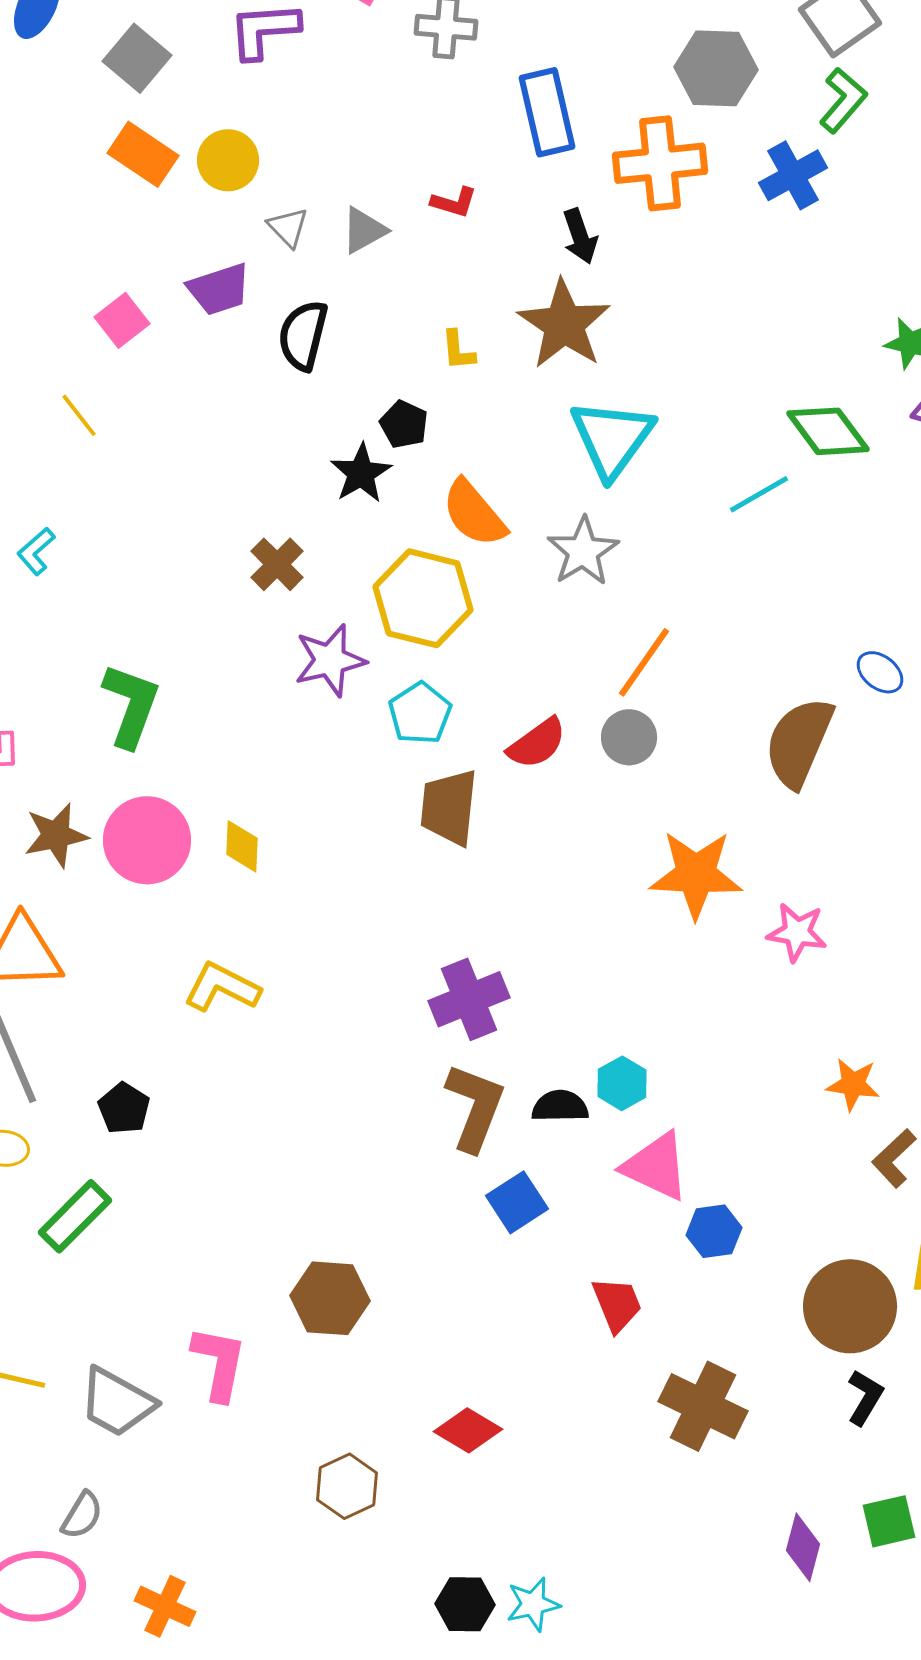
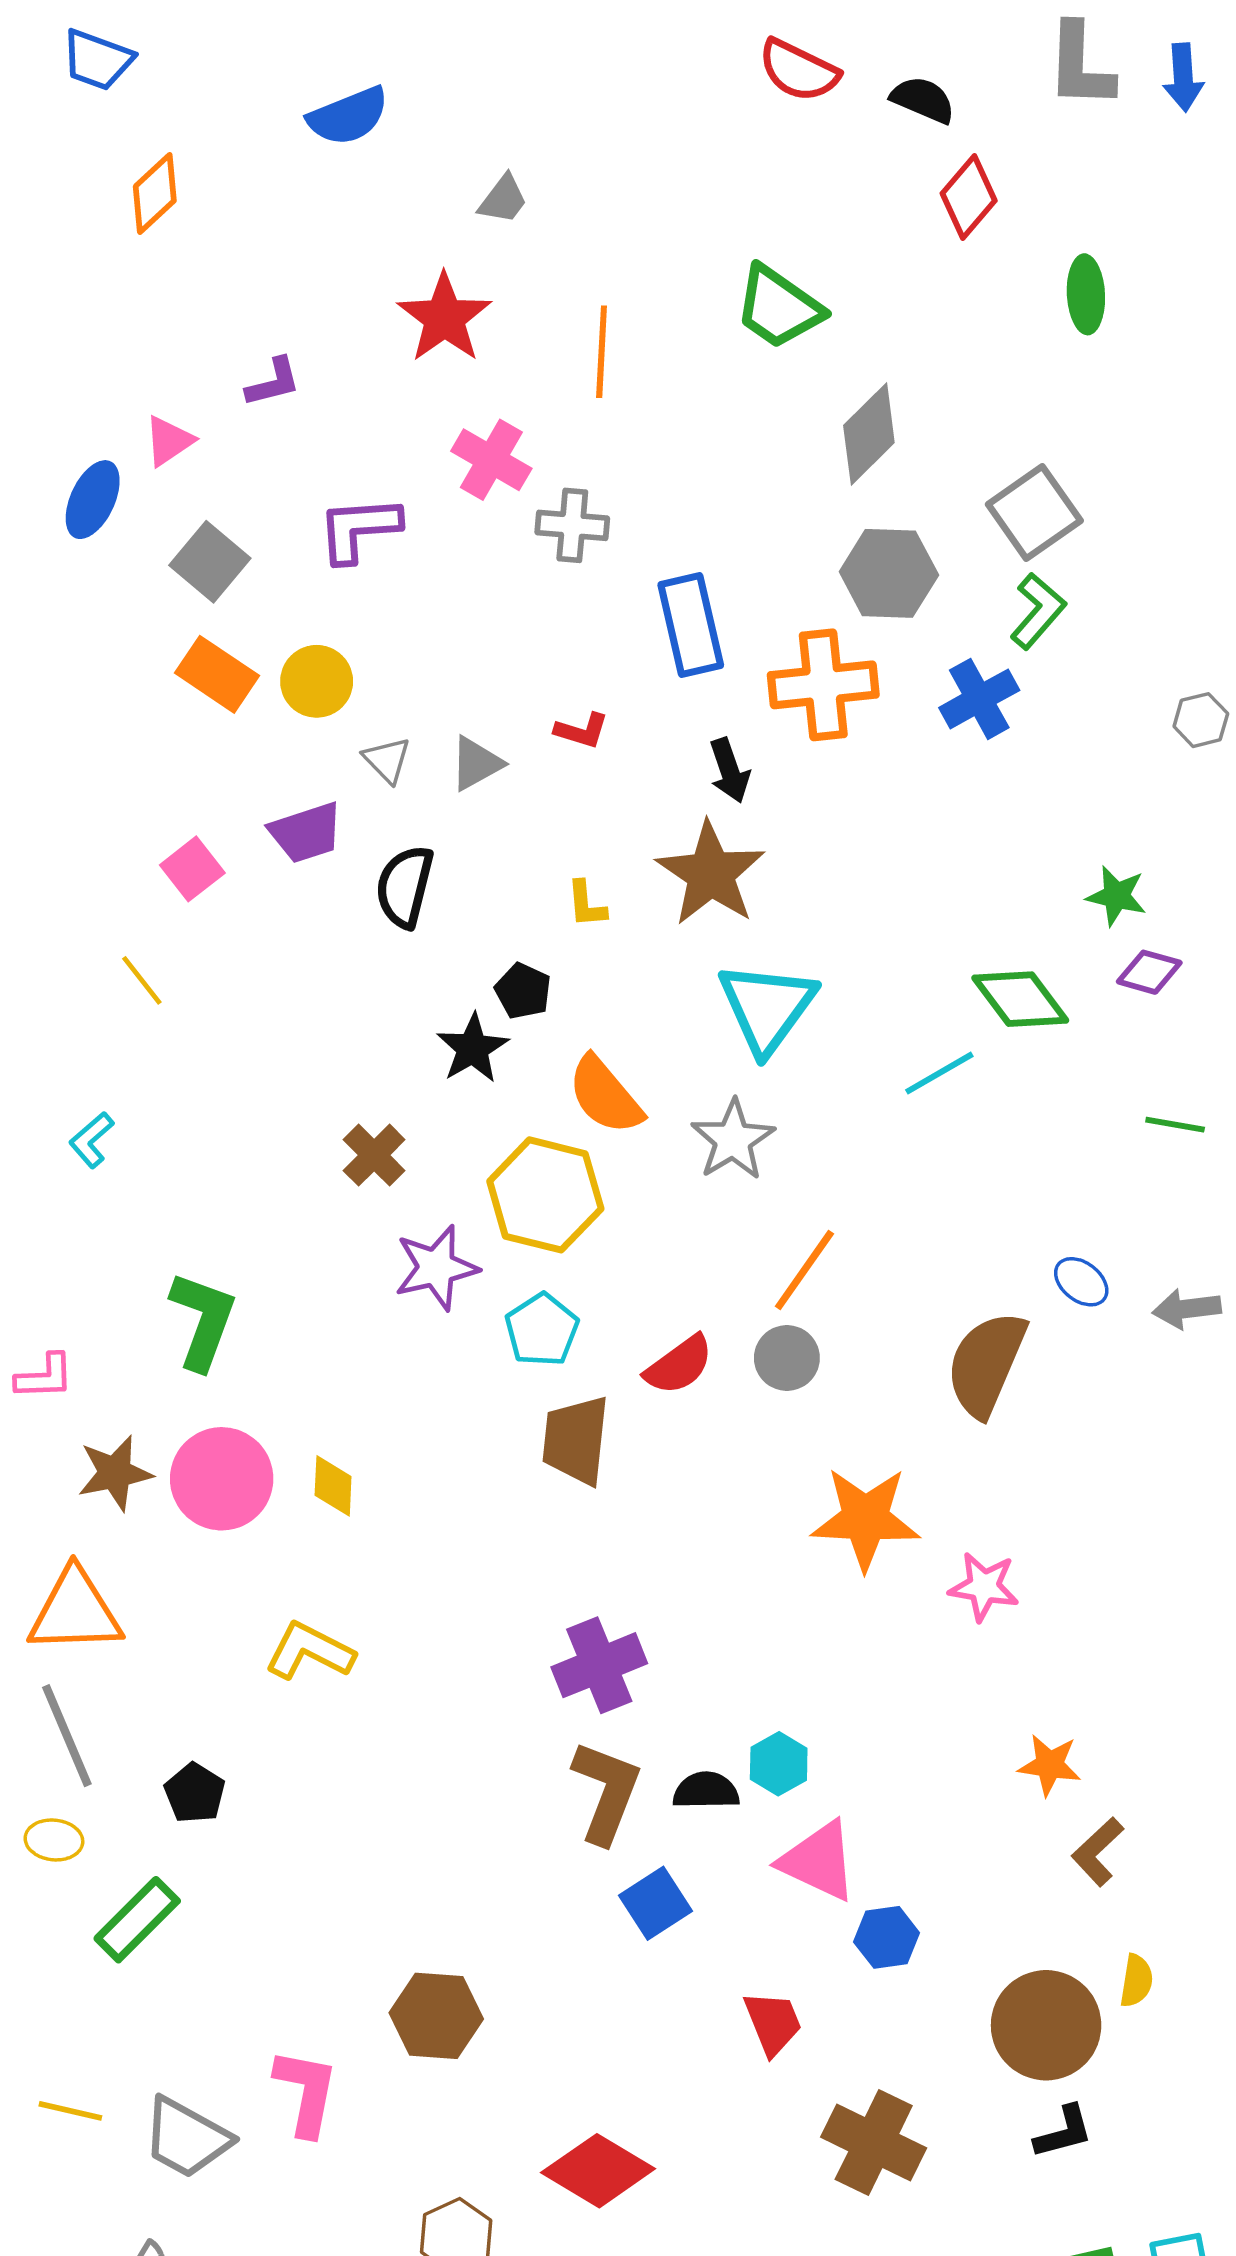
black L-shape: (865, 1397) -> (1064, 2132), turned 44
red diamond: (468, 1430) -> (598, 2171), size x1.4

